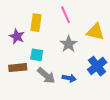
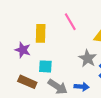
gray star: (69, 44) -> (88, 58), moved
brown rectangle: (18, 68) -> (27, 82), turned 36

